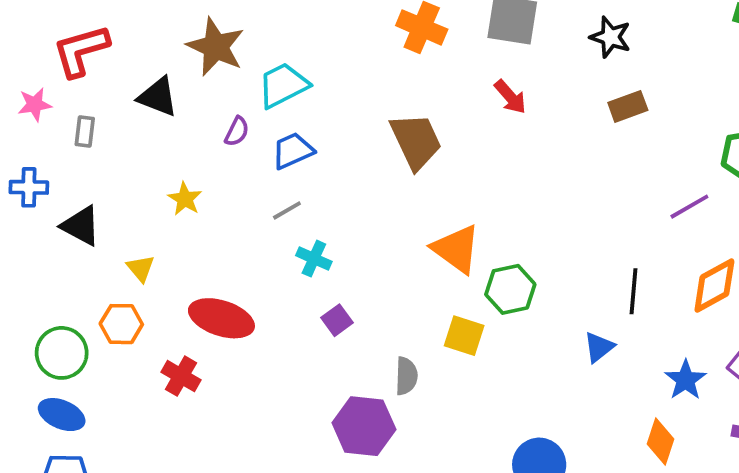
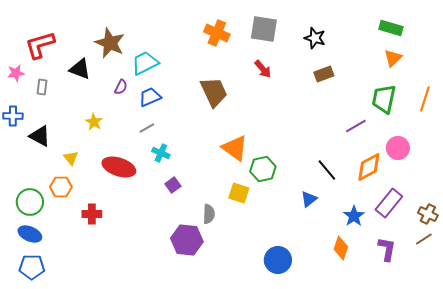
black line: (634, 291) -> (327, 170), turned -45
red ellipse: (221, 318) -> (119, 167), moved
red cross: (181, 376) -> (92, 214), turned -30

